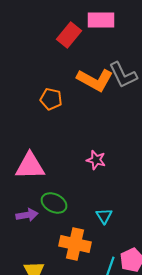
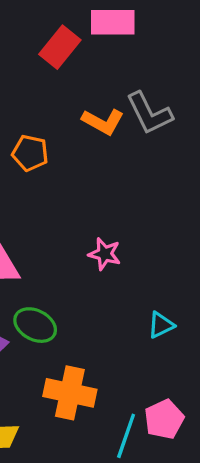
orange L-shape: (95, 80) -> (103, 122), size x0.7
cyan triangle: (104, 216) -> (161, 325), moved, turned 36

